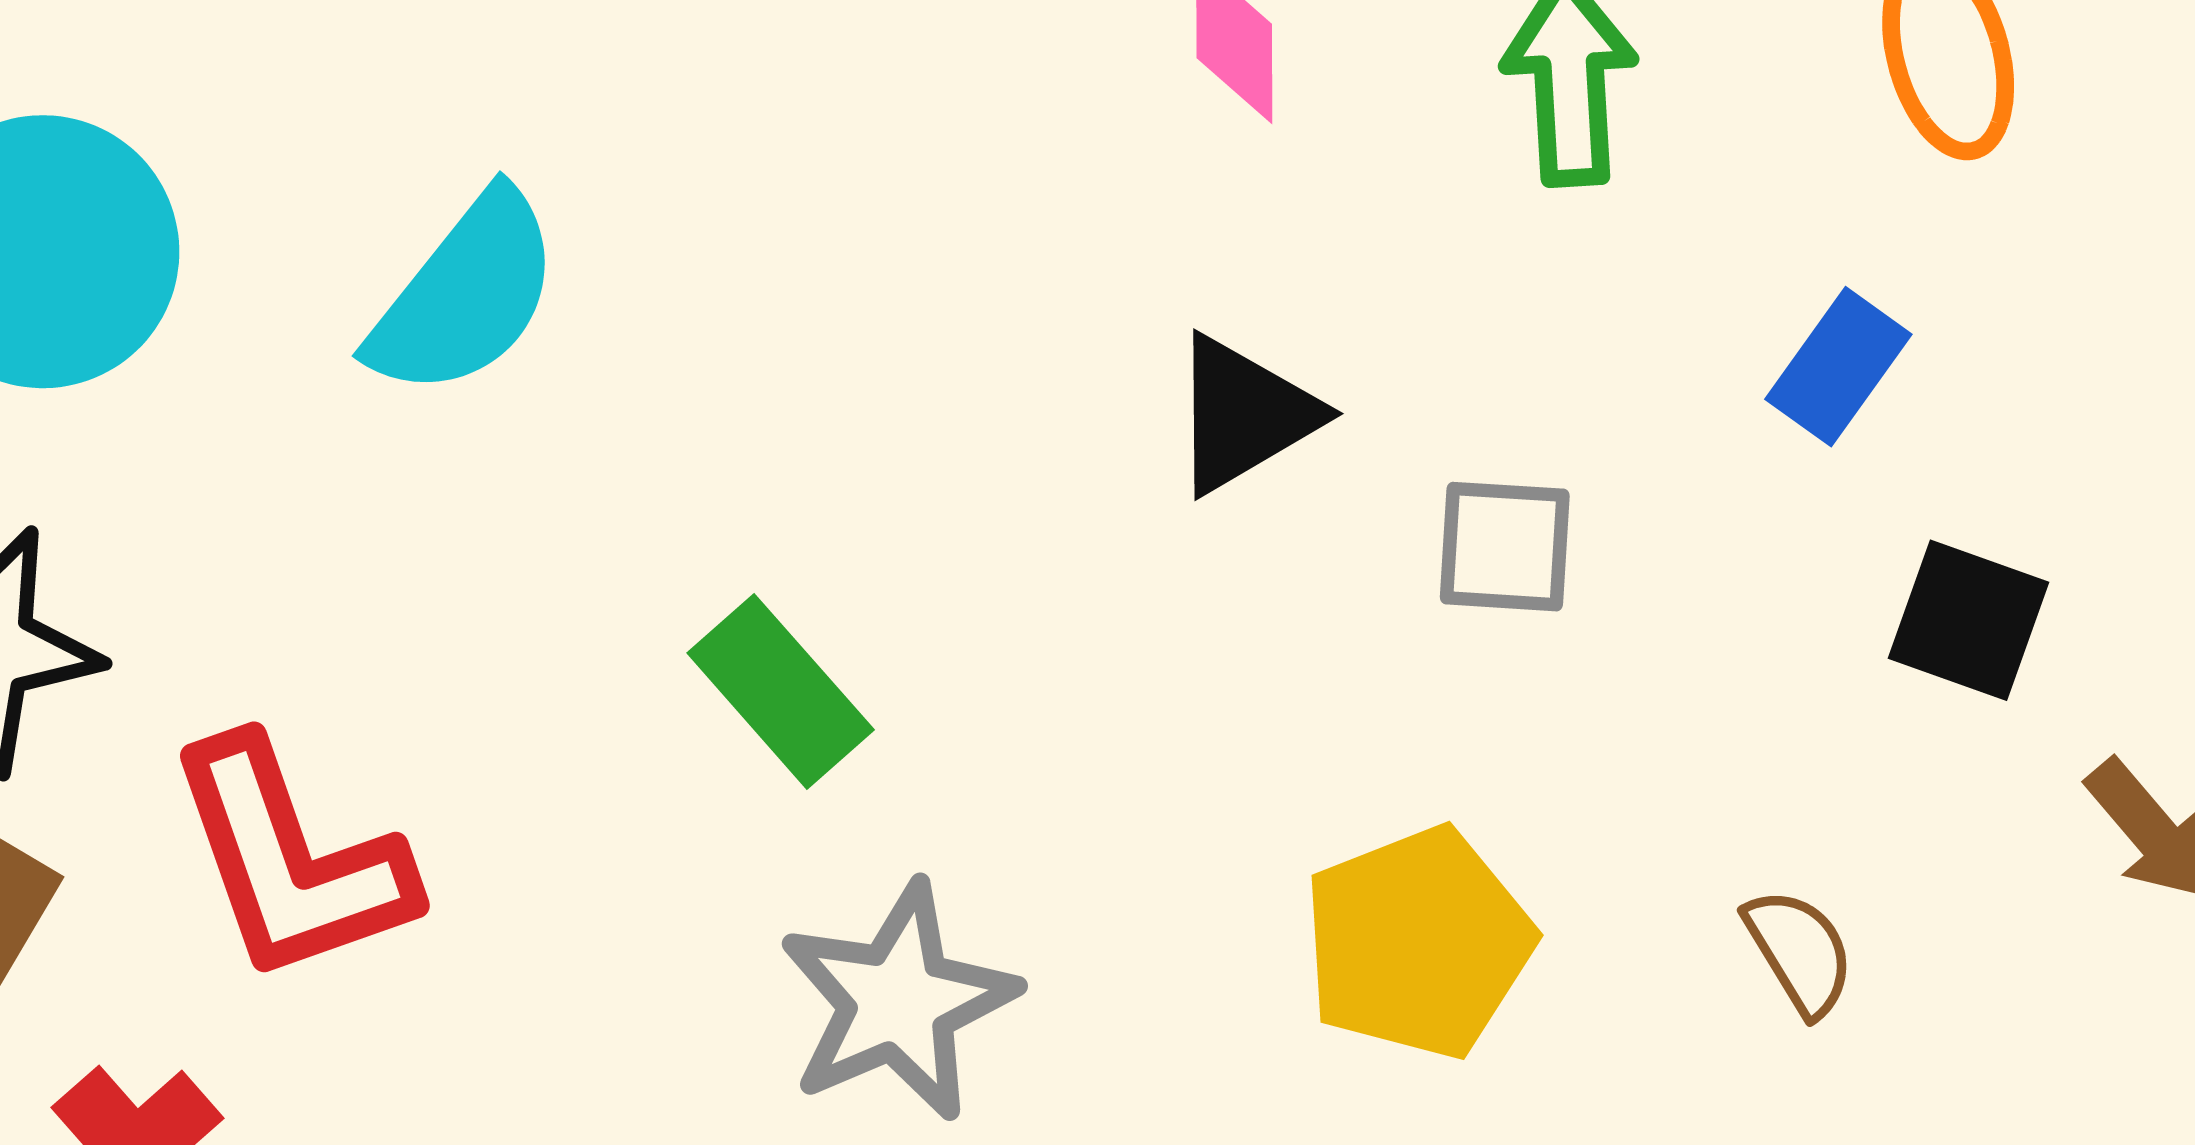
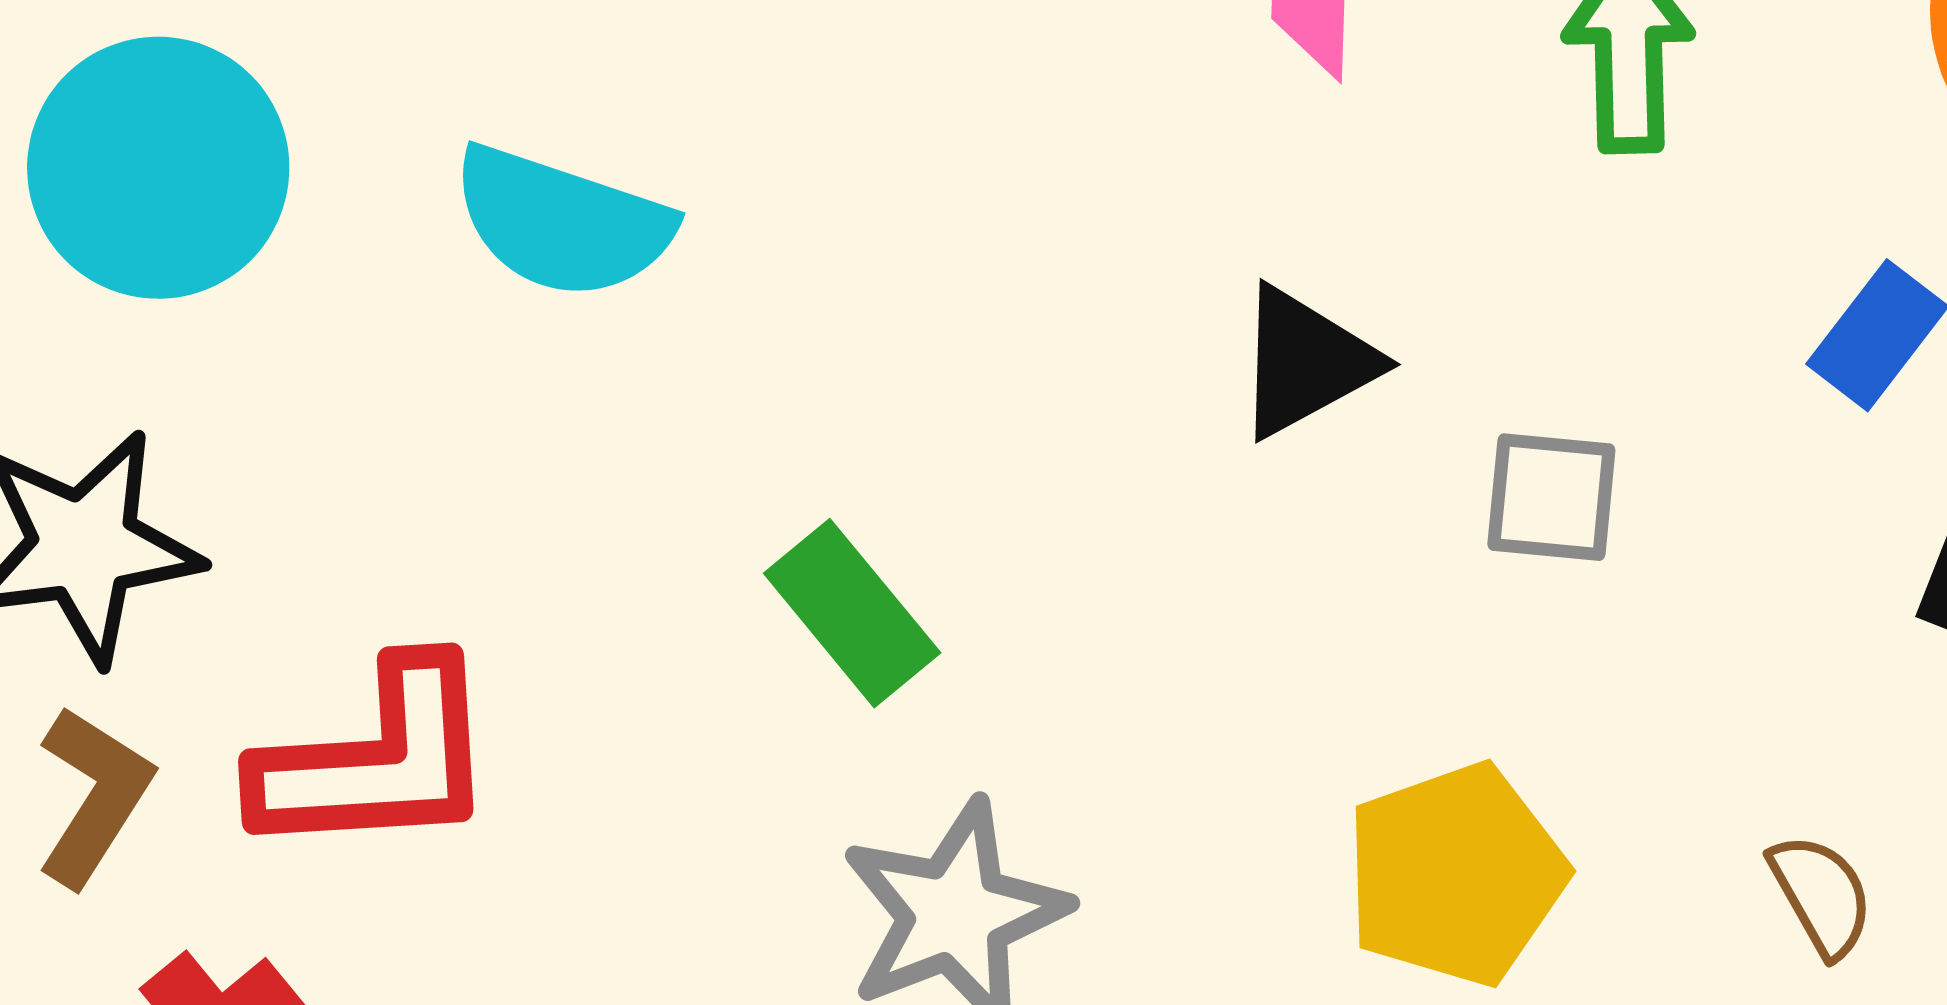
cyan semicircle: (465, 295) -> (562, 222), turned 68
red L-shape: (291, 861) -> (377, 760), turned -76

